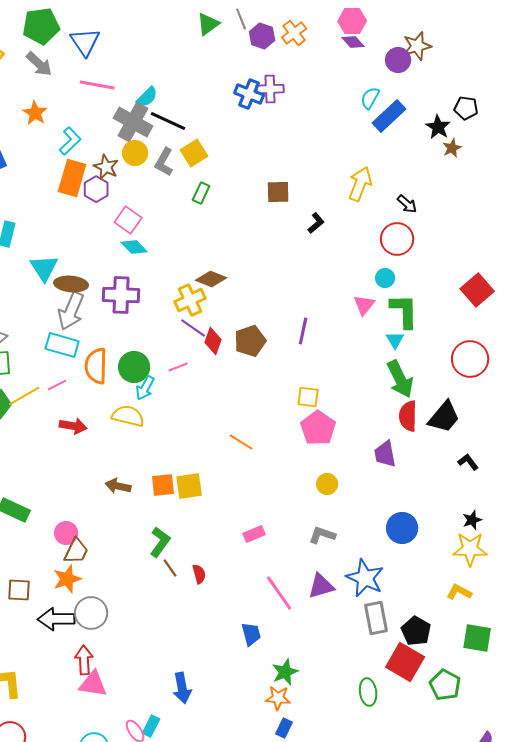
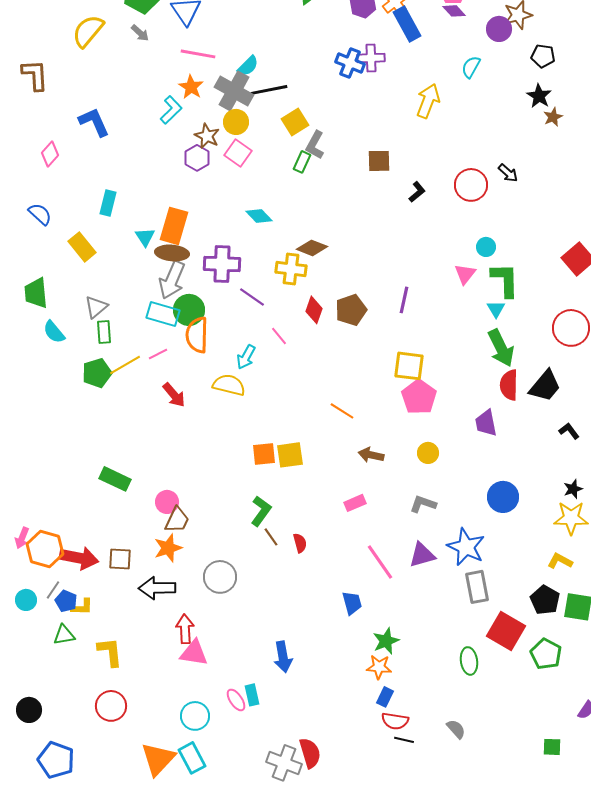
gray arrow: (39, 64) -> (140, 33), size x0.7
black pentagon: (466, 108) -> (543, 56), moved
orange star: (35, 113) -> (191, 87), moved
blue rectangle: (389, 116) -> (407, 24), moved, turned -76
black line: (168, 121) -> (269, 90), turned -36
gray L-shape: (164, 162) -> (315, 145), moved
orange rectangle: (72, 178) -> (174, 226), moved
yellow arrow: (360, 184) -> (428, 101), moved
pink square: (128, 220) -> (238, 153), moved
red circle: (397, 239) -> (471, 185), moved
cyan diamond: (134, 247) -> (259, 216), moved
cyan triangle: (44, 268) -> (145, 237), size x0.7
yellow cross: (190, 300) -> (291, 269), turned 32
purple line: (193, 328) -> (252, 297), moved
green circle: (134, 367) -> (189, 310), moved
pink line: (178, 367) -> (279, 336), turned 72
yellow square: (308, 397) -> (409, 366), size x1.4
red arrow: (73, 426) -> (174, 395), turned 40
brown arrow: (118, 486) -> (371, 455), moved
gray circle: (91, 613) -> (220, 577), moved
black pentagon: (416, 631) -> (545, 600), moved
cyan rectangle: (151, 726) -> (252, 695), turned -40

